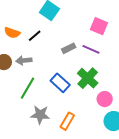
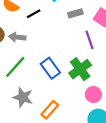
gray rectangle: (69, 48) -> (75, 13), moved
purple line: (91, 49) -> (90, 40), turned 36

